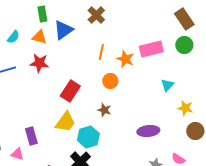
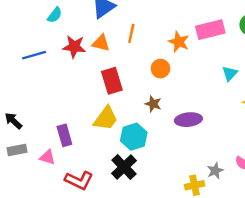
cyan semicircle: (13, 37) -> (55, 15), moved
orange triangle: (39, 37) -> (101, 43), moved
orange line: (101, 52) -> (131, 33), moved
red rectangle: (70, 91) -> (112, 81), turned -50
purple ellipse: (148, 131) -> (188, 120), moved

